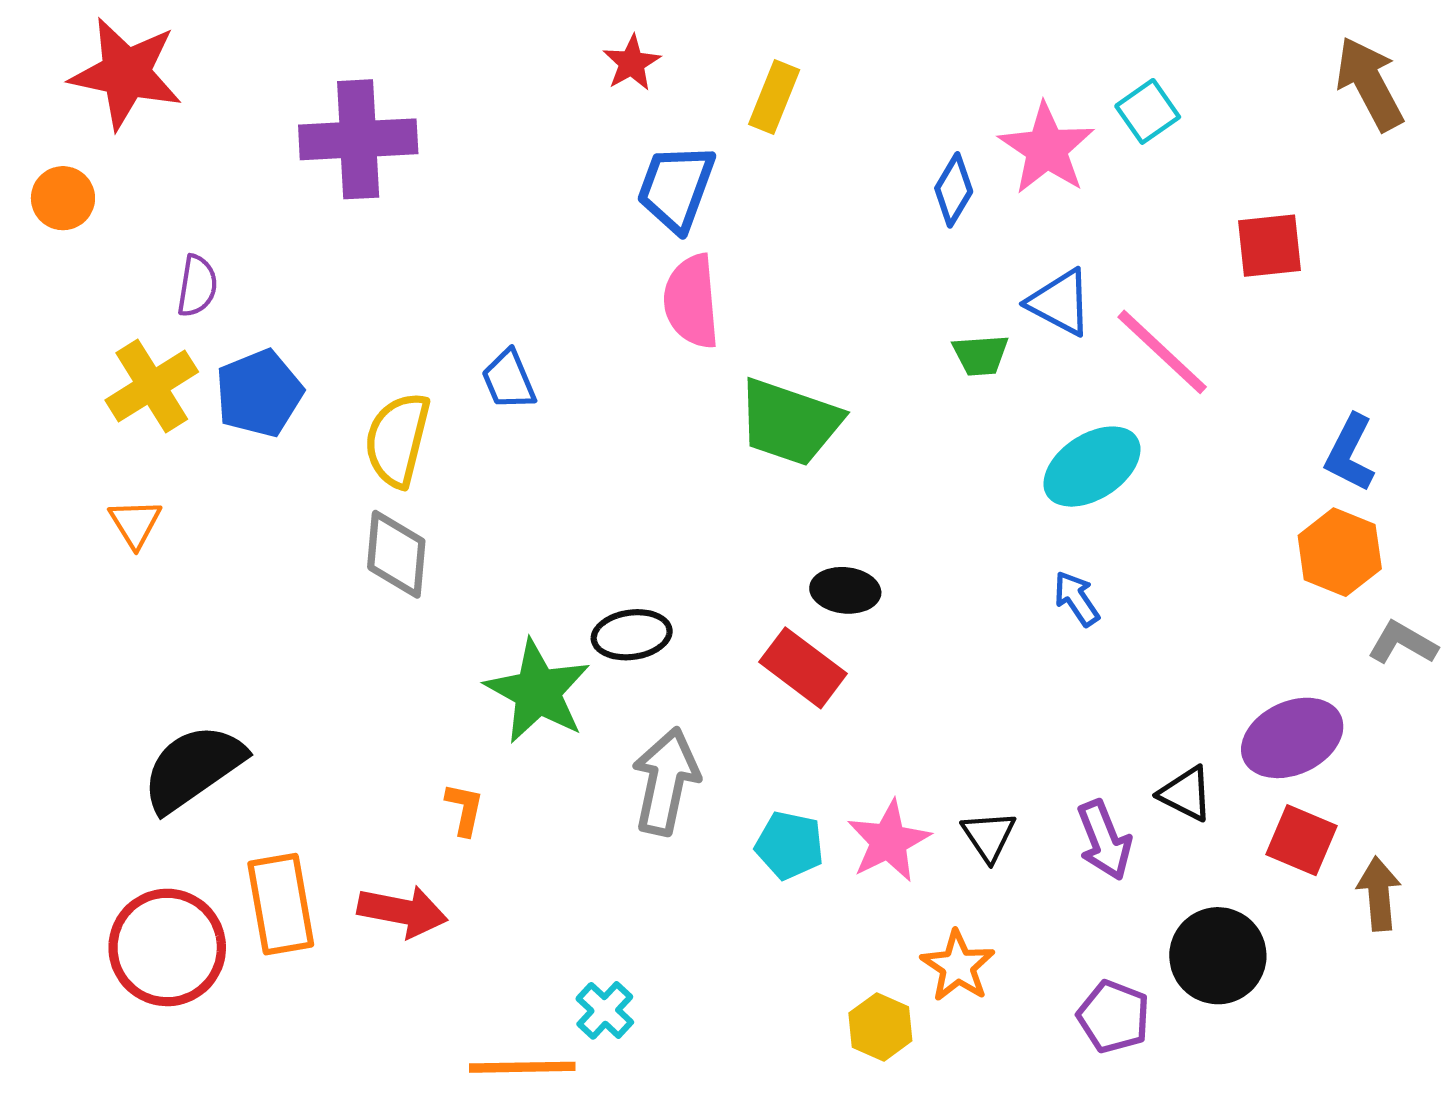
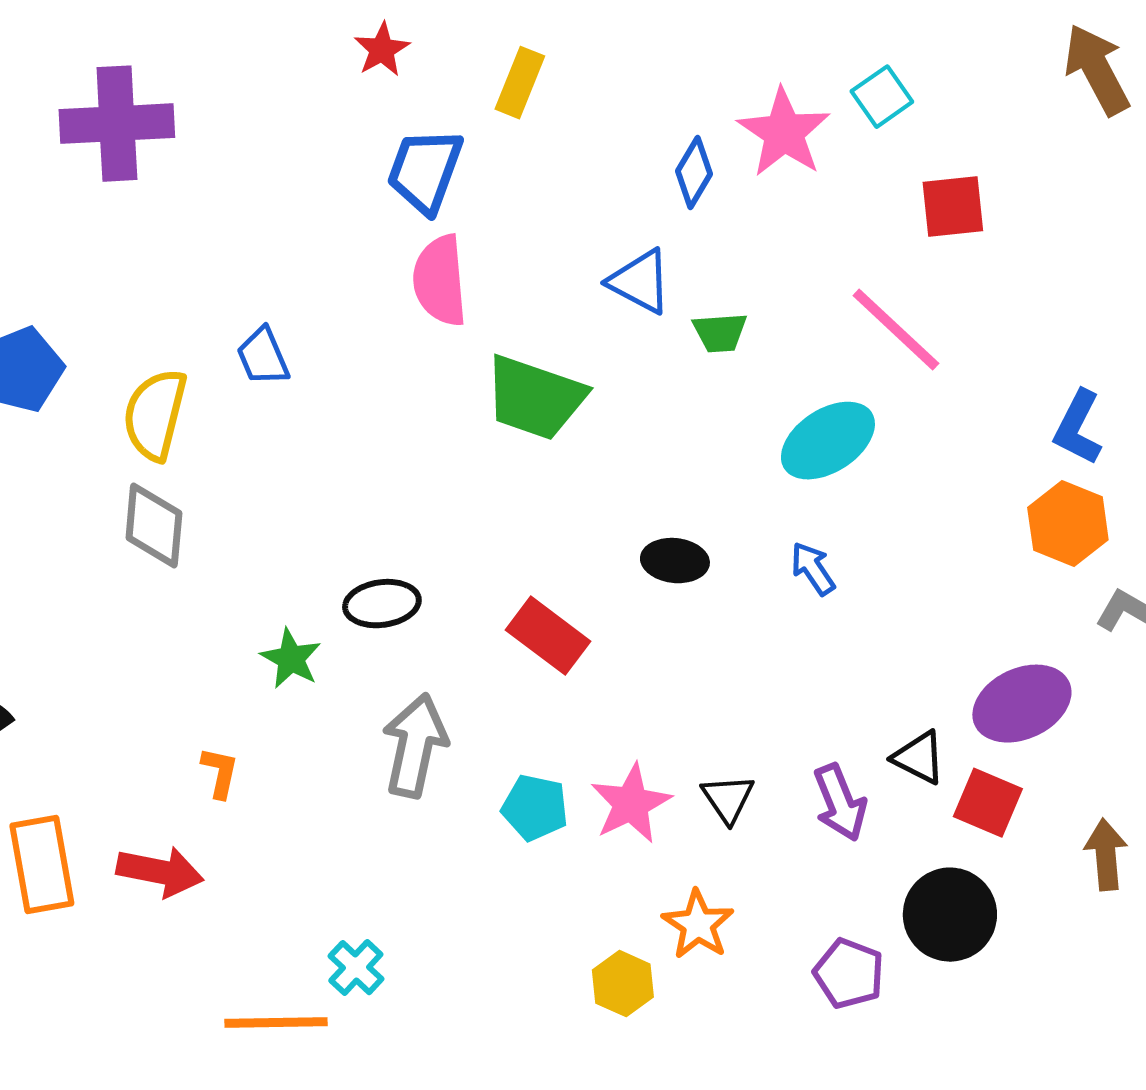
red square: (1269, 246) -> (953, 207), moved
blue triangle: (1060, 302) -> (640, 282), moved
black ellipse: (845, 590) -> (675, 561), moved
green star: (538, 692) -> (291, 659), size x0.6
red square: (1301, 840) -> (988, 803), moved

